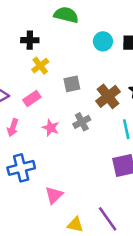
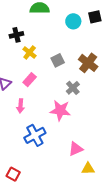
pink star: (51, 128) -> (60, 110), moved, size x1.5
pink triangle: (54, 195) -> (76, 149), moved, turned 35

